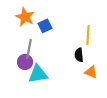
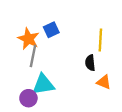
orange star: (25, 17) -> (28, 39), moved
purple circle: (25, 62) -> (28, 98), moved

